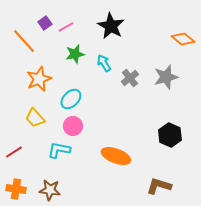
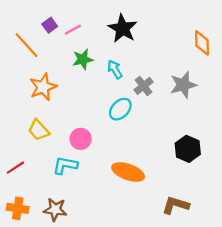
orange diamond: (183, 39) -> (202, 43), turned 50
cyan ellipse: (71, 99) -> (120, 109), moved

